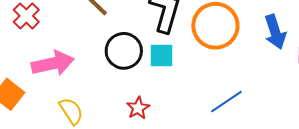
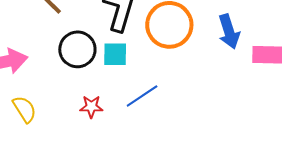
blue line: (226, 102) -> (142, 96), moved
red star: (138, 108) -> (91, 107), turned 30

